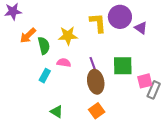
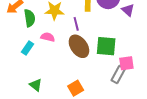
purple line: (93, 64) -> (76, 24), moved
brown ellipse: (96, 82) -> (79, 46), moved, turned -30
gray rectangle: (154, 90) -> (118, 74), moved

